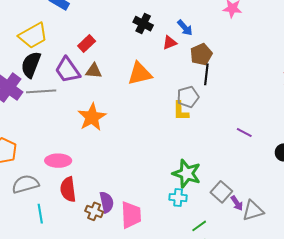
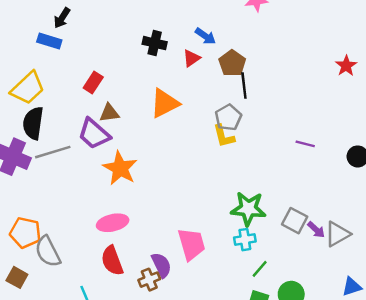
purple trapezoid: (67, 70) -> (94, 134), moved
pink ellipse: (58, 161) -> (113, 223), moved
gray semicircle: (25, 184) -> (48, 252), moved, turned -88
brown cross: (94, 211) -> (149, 280), turned -30
pink trapezoid: (131, 215) -> (191, 244), moved
green line: (199, 226) -> (260, 269), moved

